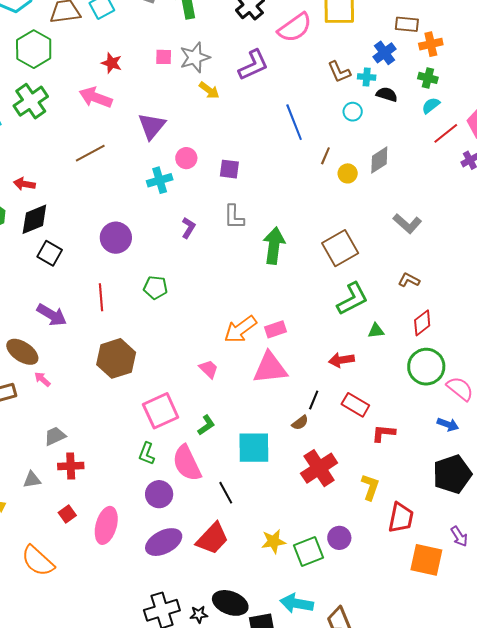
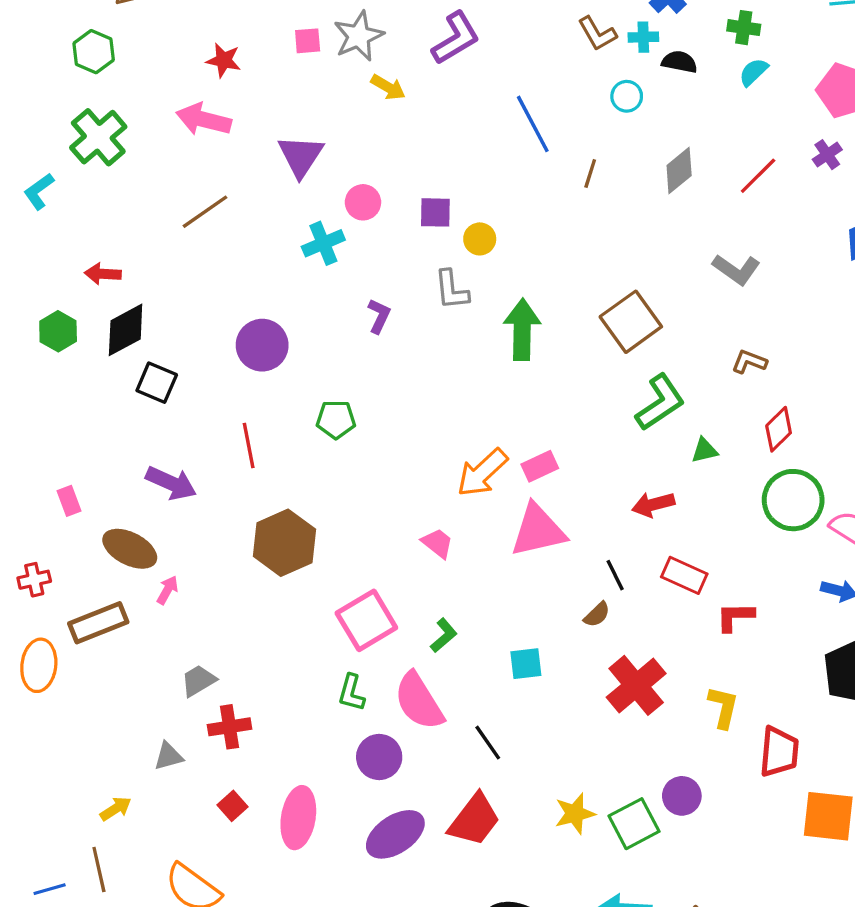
green hexagon: (34, 49) -> (94, 52), size x0.7
red line: (446, 133) -> (758, 176), moved
yellow circle: (348, 173) -> (480, 239), moved
pink arrow: (42, 379) -> (167, 590), turned 84
black line: (314, 400) -> (615, 575), turned -42
cyan square: (254, 448) -> (526, 664), size x0.6

